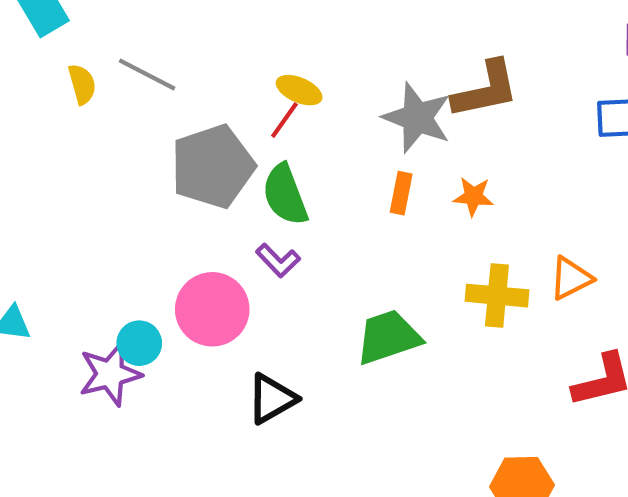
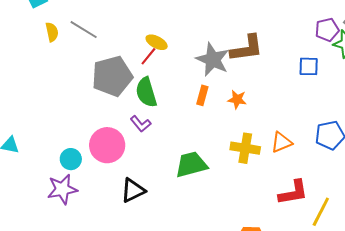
purple star: (110, 374) -> (62, 189), moved

